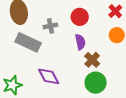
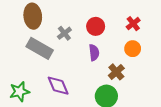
gray cross: (50, 26) -> (64, 33), turned -32
brown cross: (92, 60) -> (116, 72), moved

